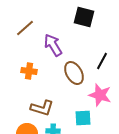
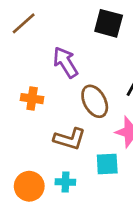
brown line: (25, 28) -> (24, 23), moved
brown L-shape: (42, 108) -> (70, 139), moved

